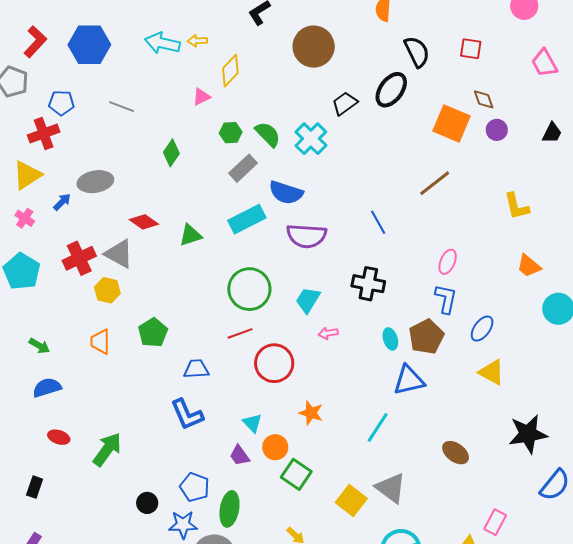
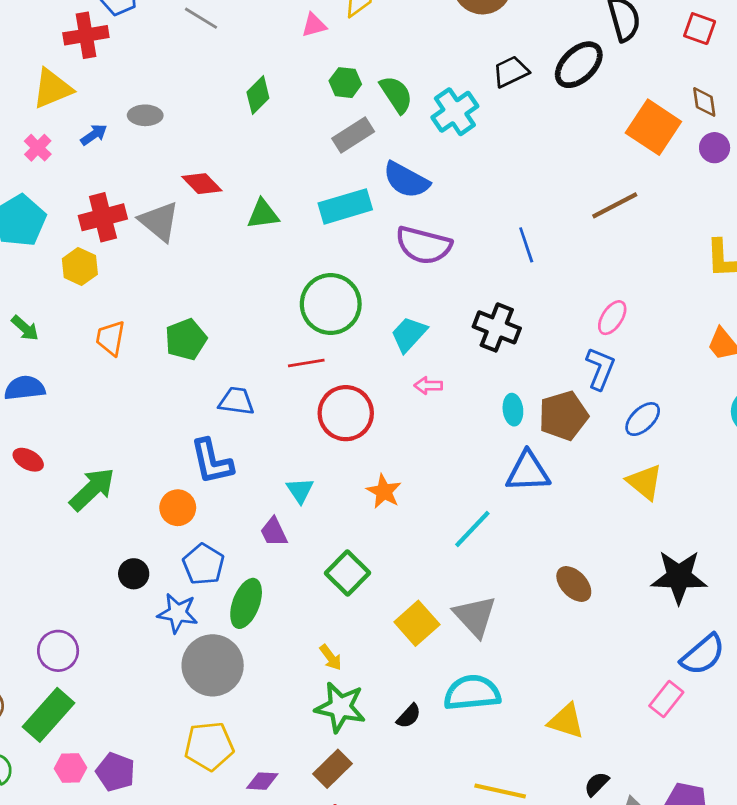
gray ellipse: (95, 182) -> (145, 115), size x0.7
yellow hexagon: (107, 290) -> (80, 267), moved
orange circle: (275, 447) -> (178, 508), moved
pink rectangle: (495, 522) -> (666, 699), moved

